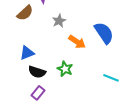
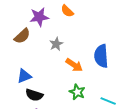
blue semicircle: (104, 33) -> (101, 56), turned -150
green star: (65, 69) -> (77, 92), moved

